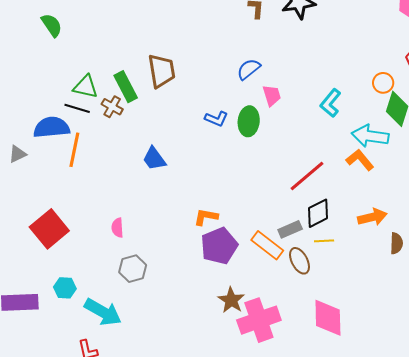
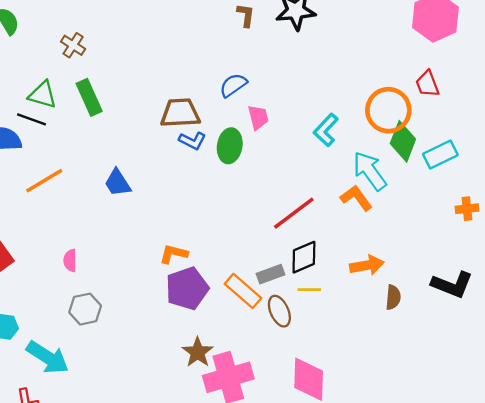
brown trapezoid: (162, 71) -> (180, 113), moved, turned -87
orange circle: (383, 83) -> (388, 110), size x1.8
brown cross: (112, 107) -> (73, 45), moved
cyan arrow: (370, 136) -> (370, 171), turned 42
orange line: (74, 150) -> (44, 181), moved, turned 44

